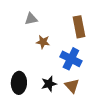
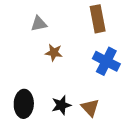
brown rectangle: (79, 27) -> (98, 19), moved
blue cross: (71, 59) -> (106, 61), moved

